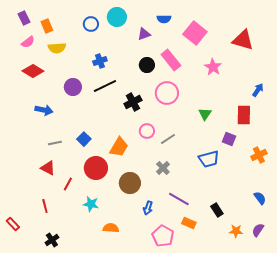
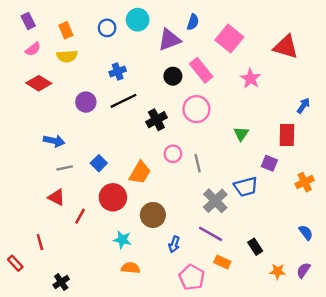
blue semicircle: (164, 19) -> (193, 22), turned -72
orange rectangle: (47, 26) -> (66, 30), moved
purple triangle: (144, 34) -> (169, 40), size x1.5
blue arrow: (44, 110) -> (54, 141), moved
gray line: (168, 139) -> (198, 163), turned -70
gray cross: (163, 168) -> (215, 201), moved, size x1.5
cyan star: (91, 204) -> (122, 240), moved
red line: (45, 206) -> (40, 242), moved

